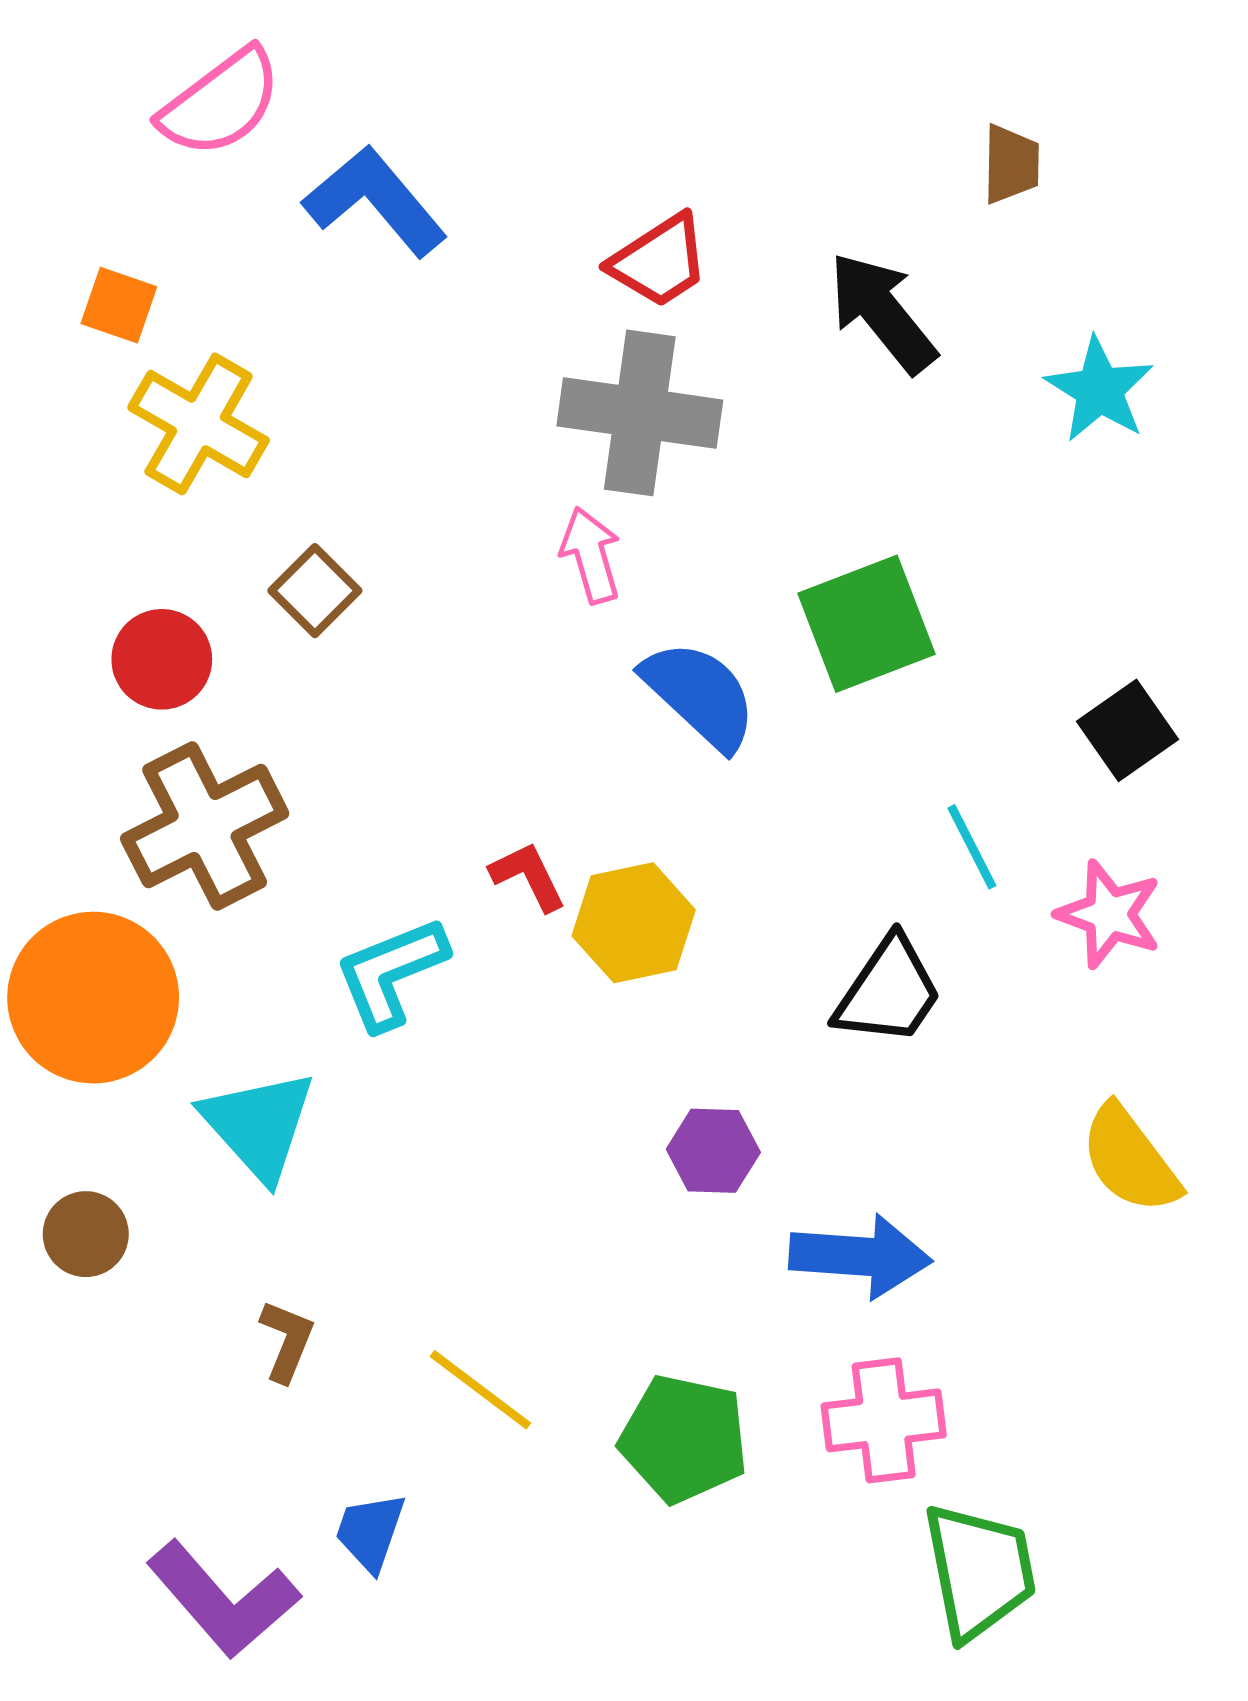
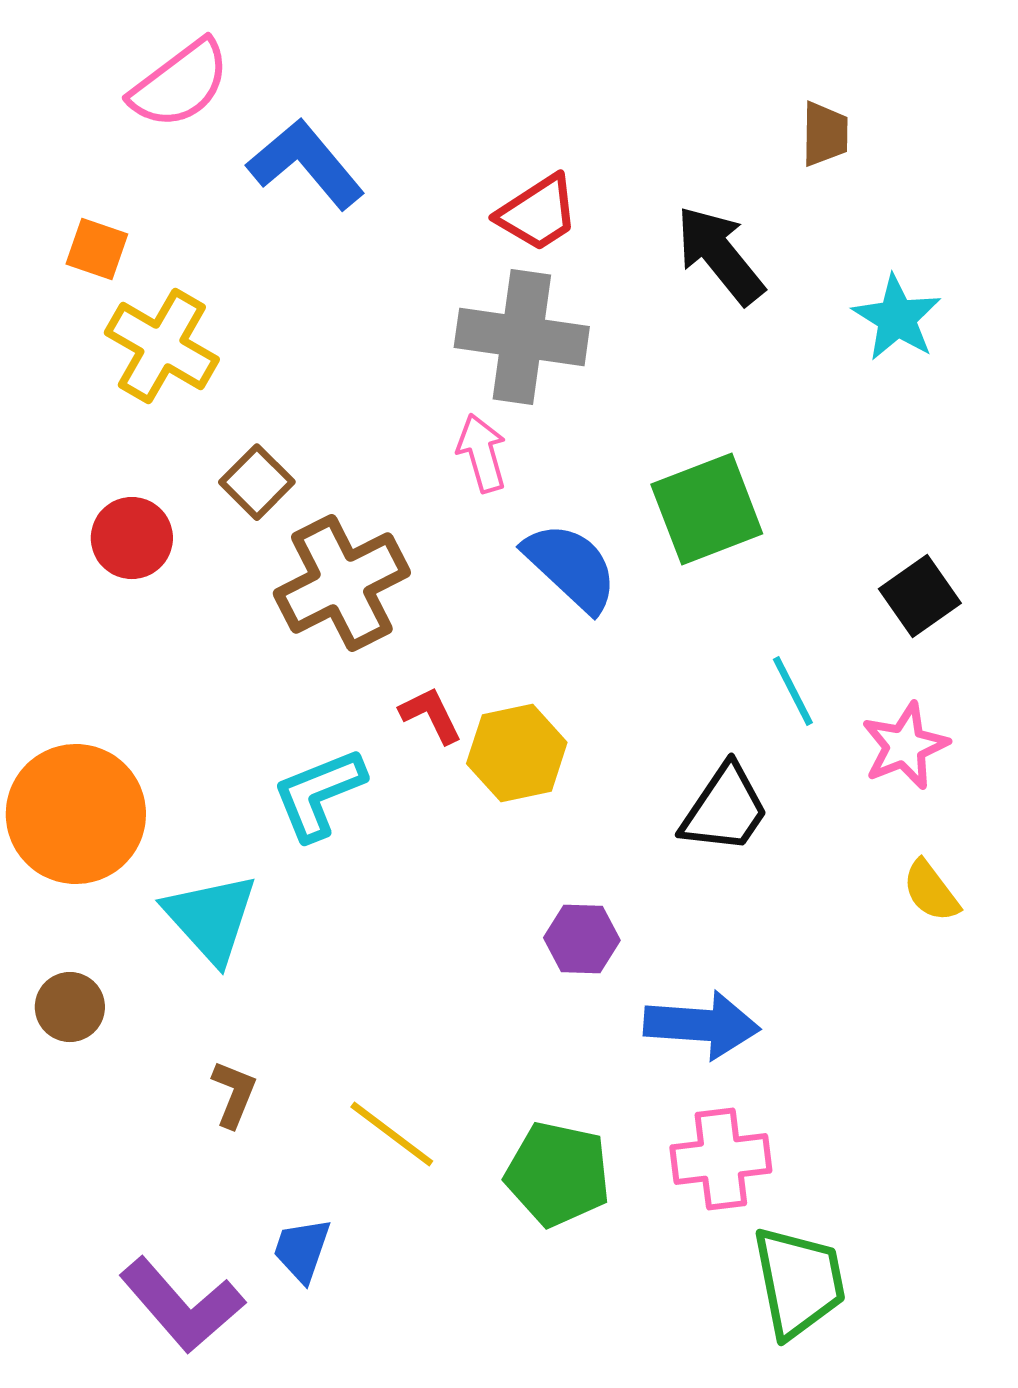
brown cross: (205, 826) -> (342, 583), moved
pink star: (1109, 914) -> (905, 746), turned 30
yellow semicircle: (1130, 1159) -> (931, 891), moved, size x0.7

